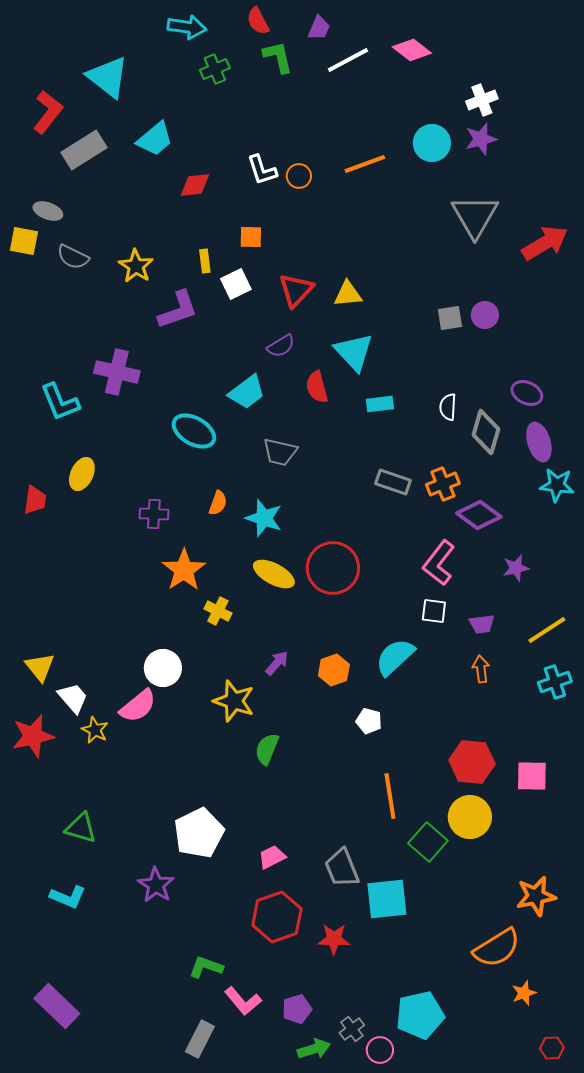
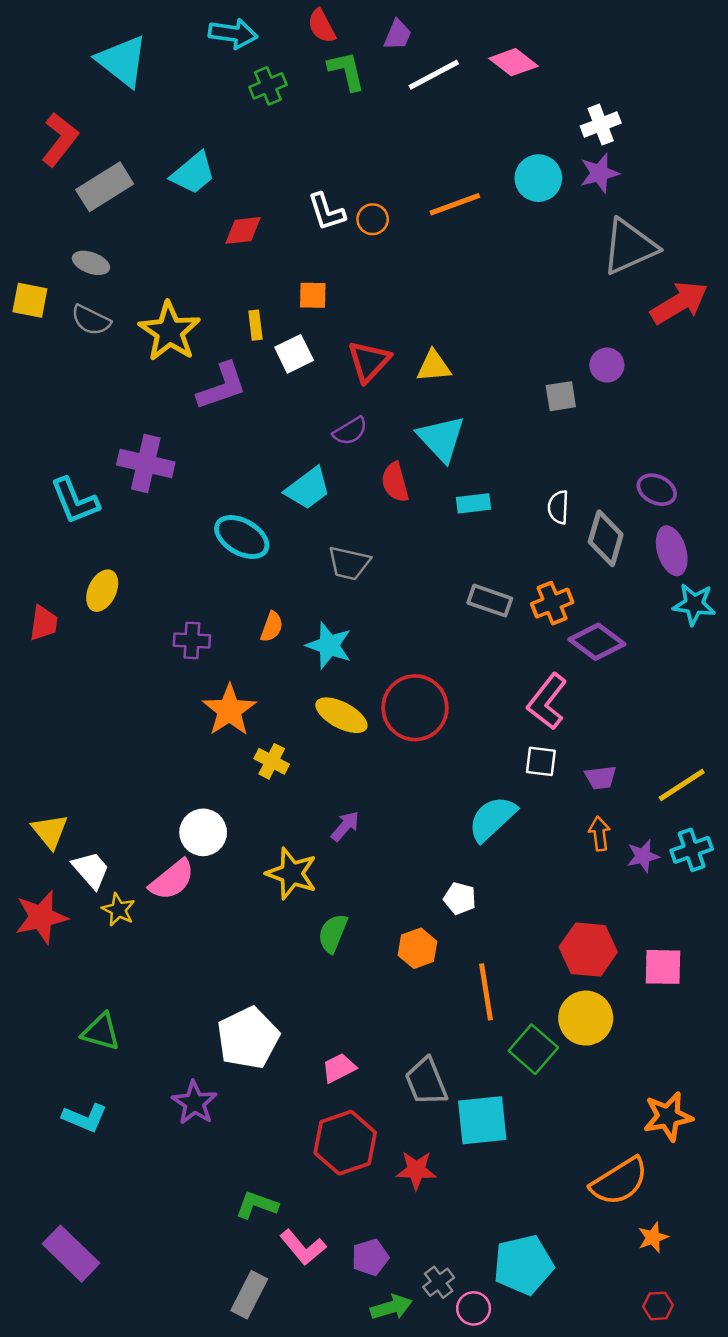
cyan triangle: (108, 77) -> (122, 61), moved
gray ellipse: (48, 211) -> (91, 263), moved
gray triangle: (475, 216) -> (629, 247), moved, turned 36
yellow star: (136, 266) -> (169, 331), size x1.4
purple circle: (485, 315) -> (607, 365), moved
purple star: (516, 568) -> (643, 856), moved
orange hexagon: (334, 670) -> (417, 948), moved
red hexagon: (552, 1048) -> (658, 1306), moved

